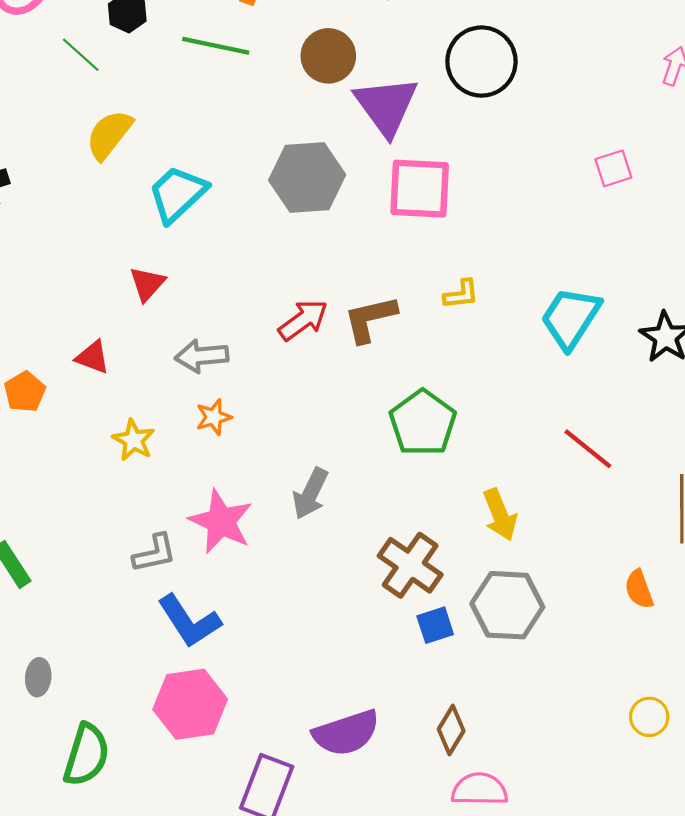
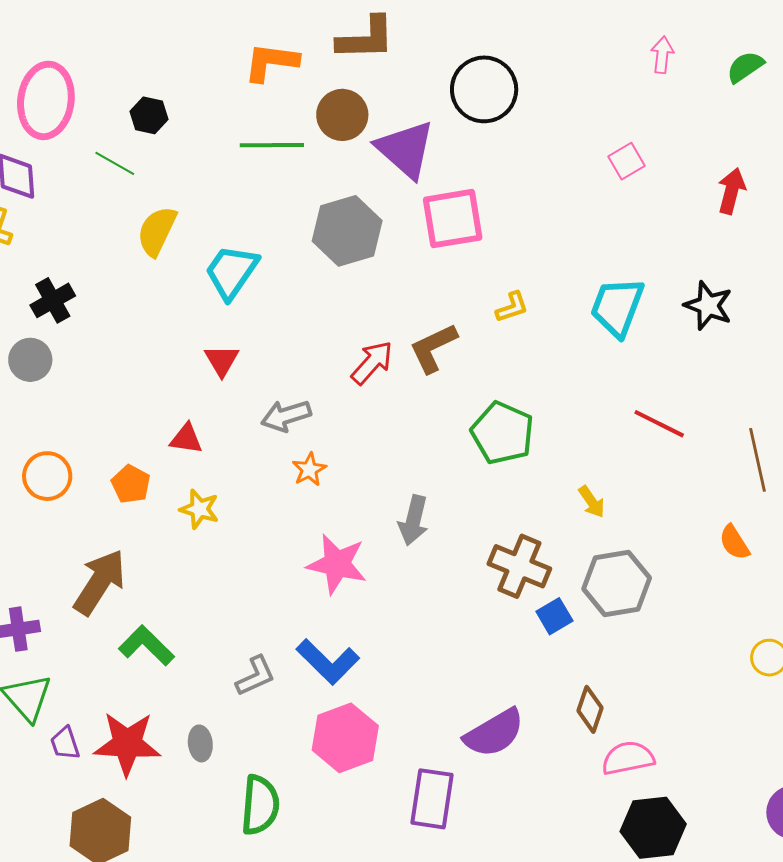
green line: (216, 46) -> (272, 145), moved
yellow star: (134, 440) -> (199, 509), moved
yellow arrow: (500, 515) -> (592, 502), size x0.7
gray L-shape: (155, 553) -> (255, 676), moved

